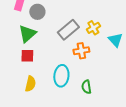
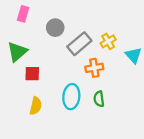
gray circle: (37, 12) -> (55, 28), moved
green triangle: (27, 34) -> (17, 52), moved
green semicircle: (86, 87) -> (99, 99), moved

